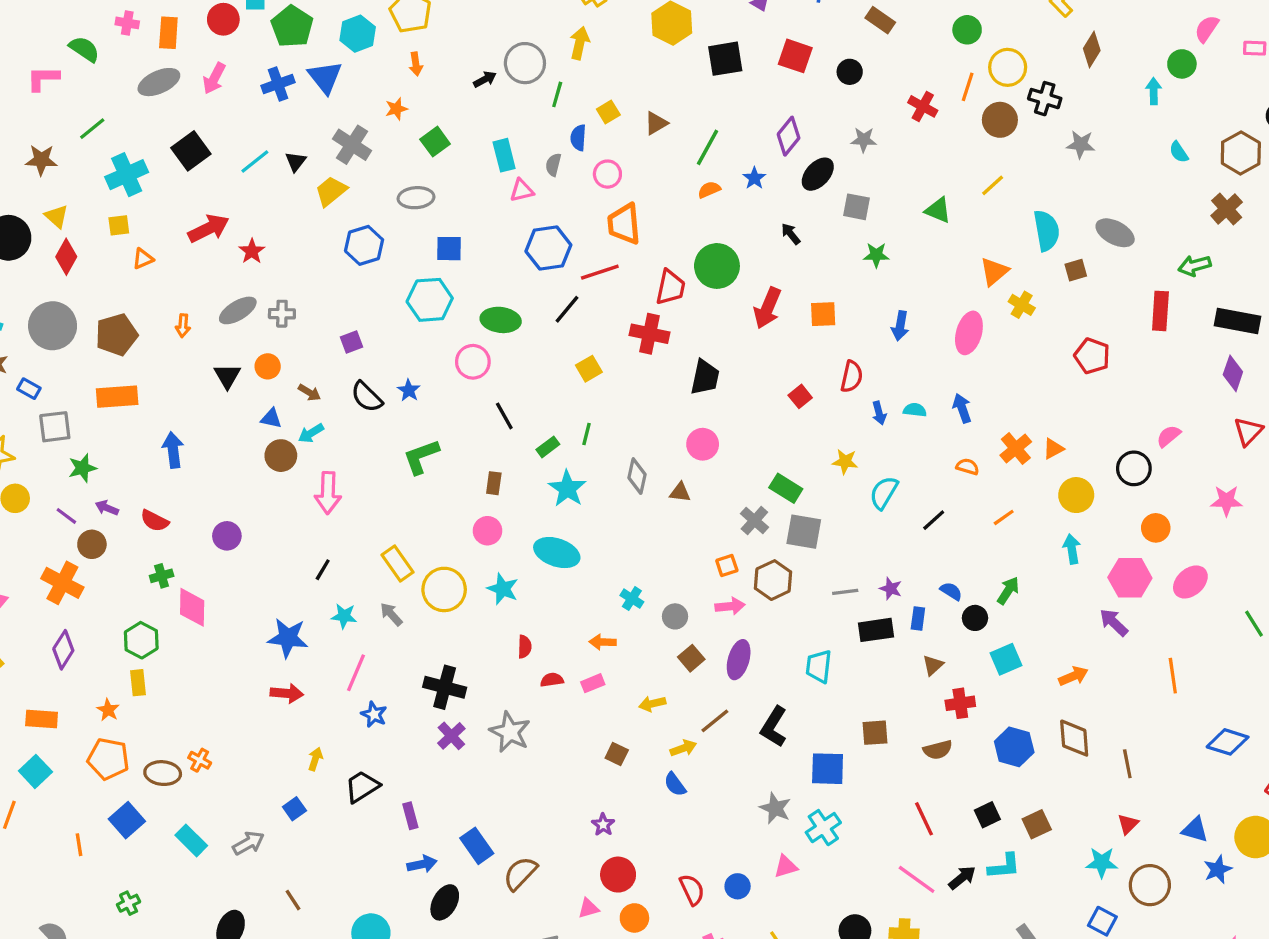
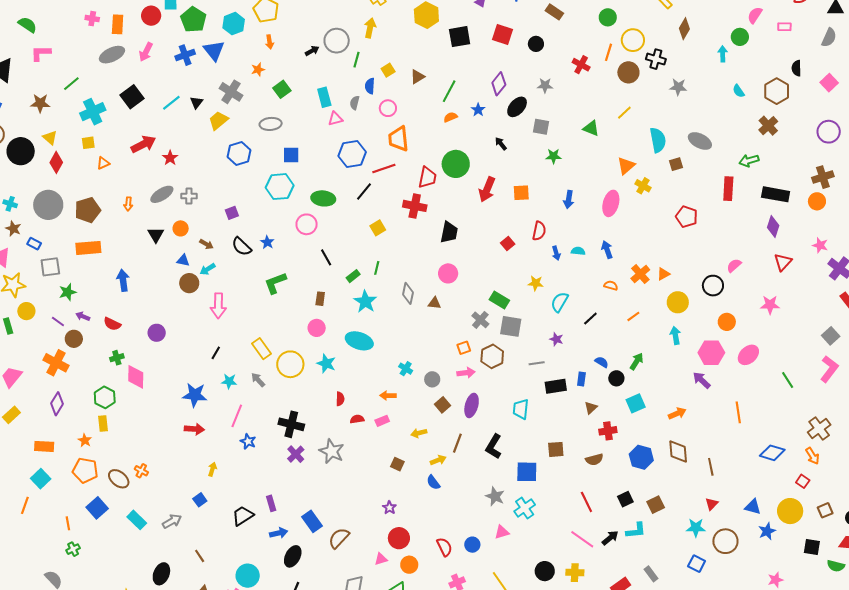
green semicircle: (84, 49) -> (27, 25), moved
purple star: (891, 589) -> (556, 339), moved
brown line: (715, 721) -> (457, 443), turned -30
brown ellipse: (163, 773) -> (119, 479), turned 35
black trapezoid: (362, 787) -> (243, 516), moved
green cross: (129, 903) -> (73, 549), moved

